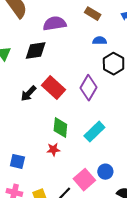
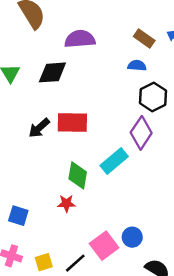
brown rectangle: (93, 14) -> (144, 38), moved
red rectangle: (54, 88) -> (72, 122), turned -45
purple diamond: (89, 88) -> (141, 133), moved
cyan rectangle: (94, 132) -> (114, 161), moved

